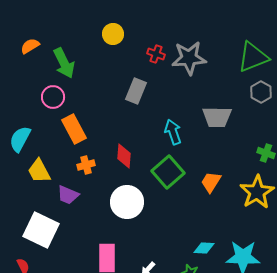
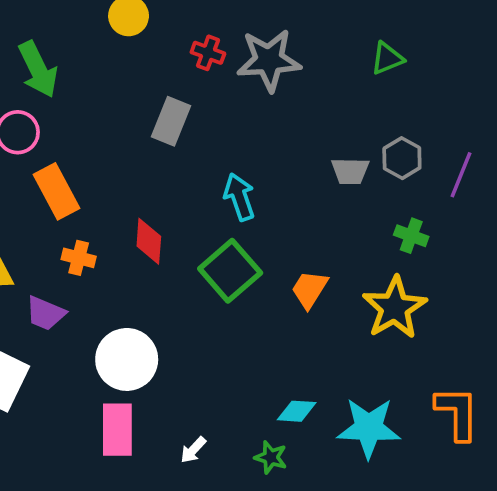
green triangle: (253, 57) -> (387, 58), size x0.6
gray hexagon: (261, 92) -> (402, 158), moved
gray trapezoid: (217, 117) -> (350, 171), moved, size x0.7
orange cross: (86, 165) -> (79, 258), turned 30
white circle: (127, 202) -> (127, 359), moved

